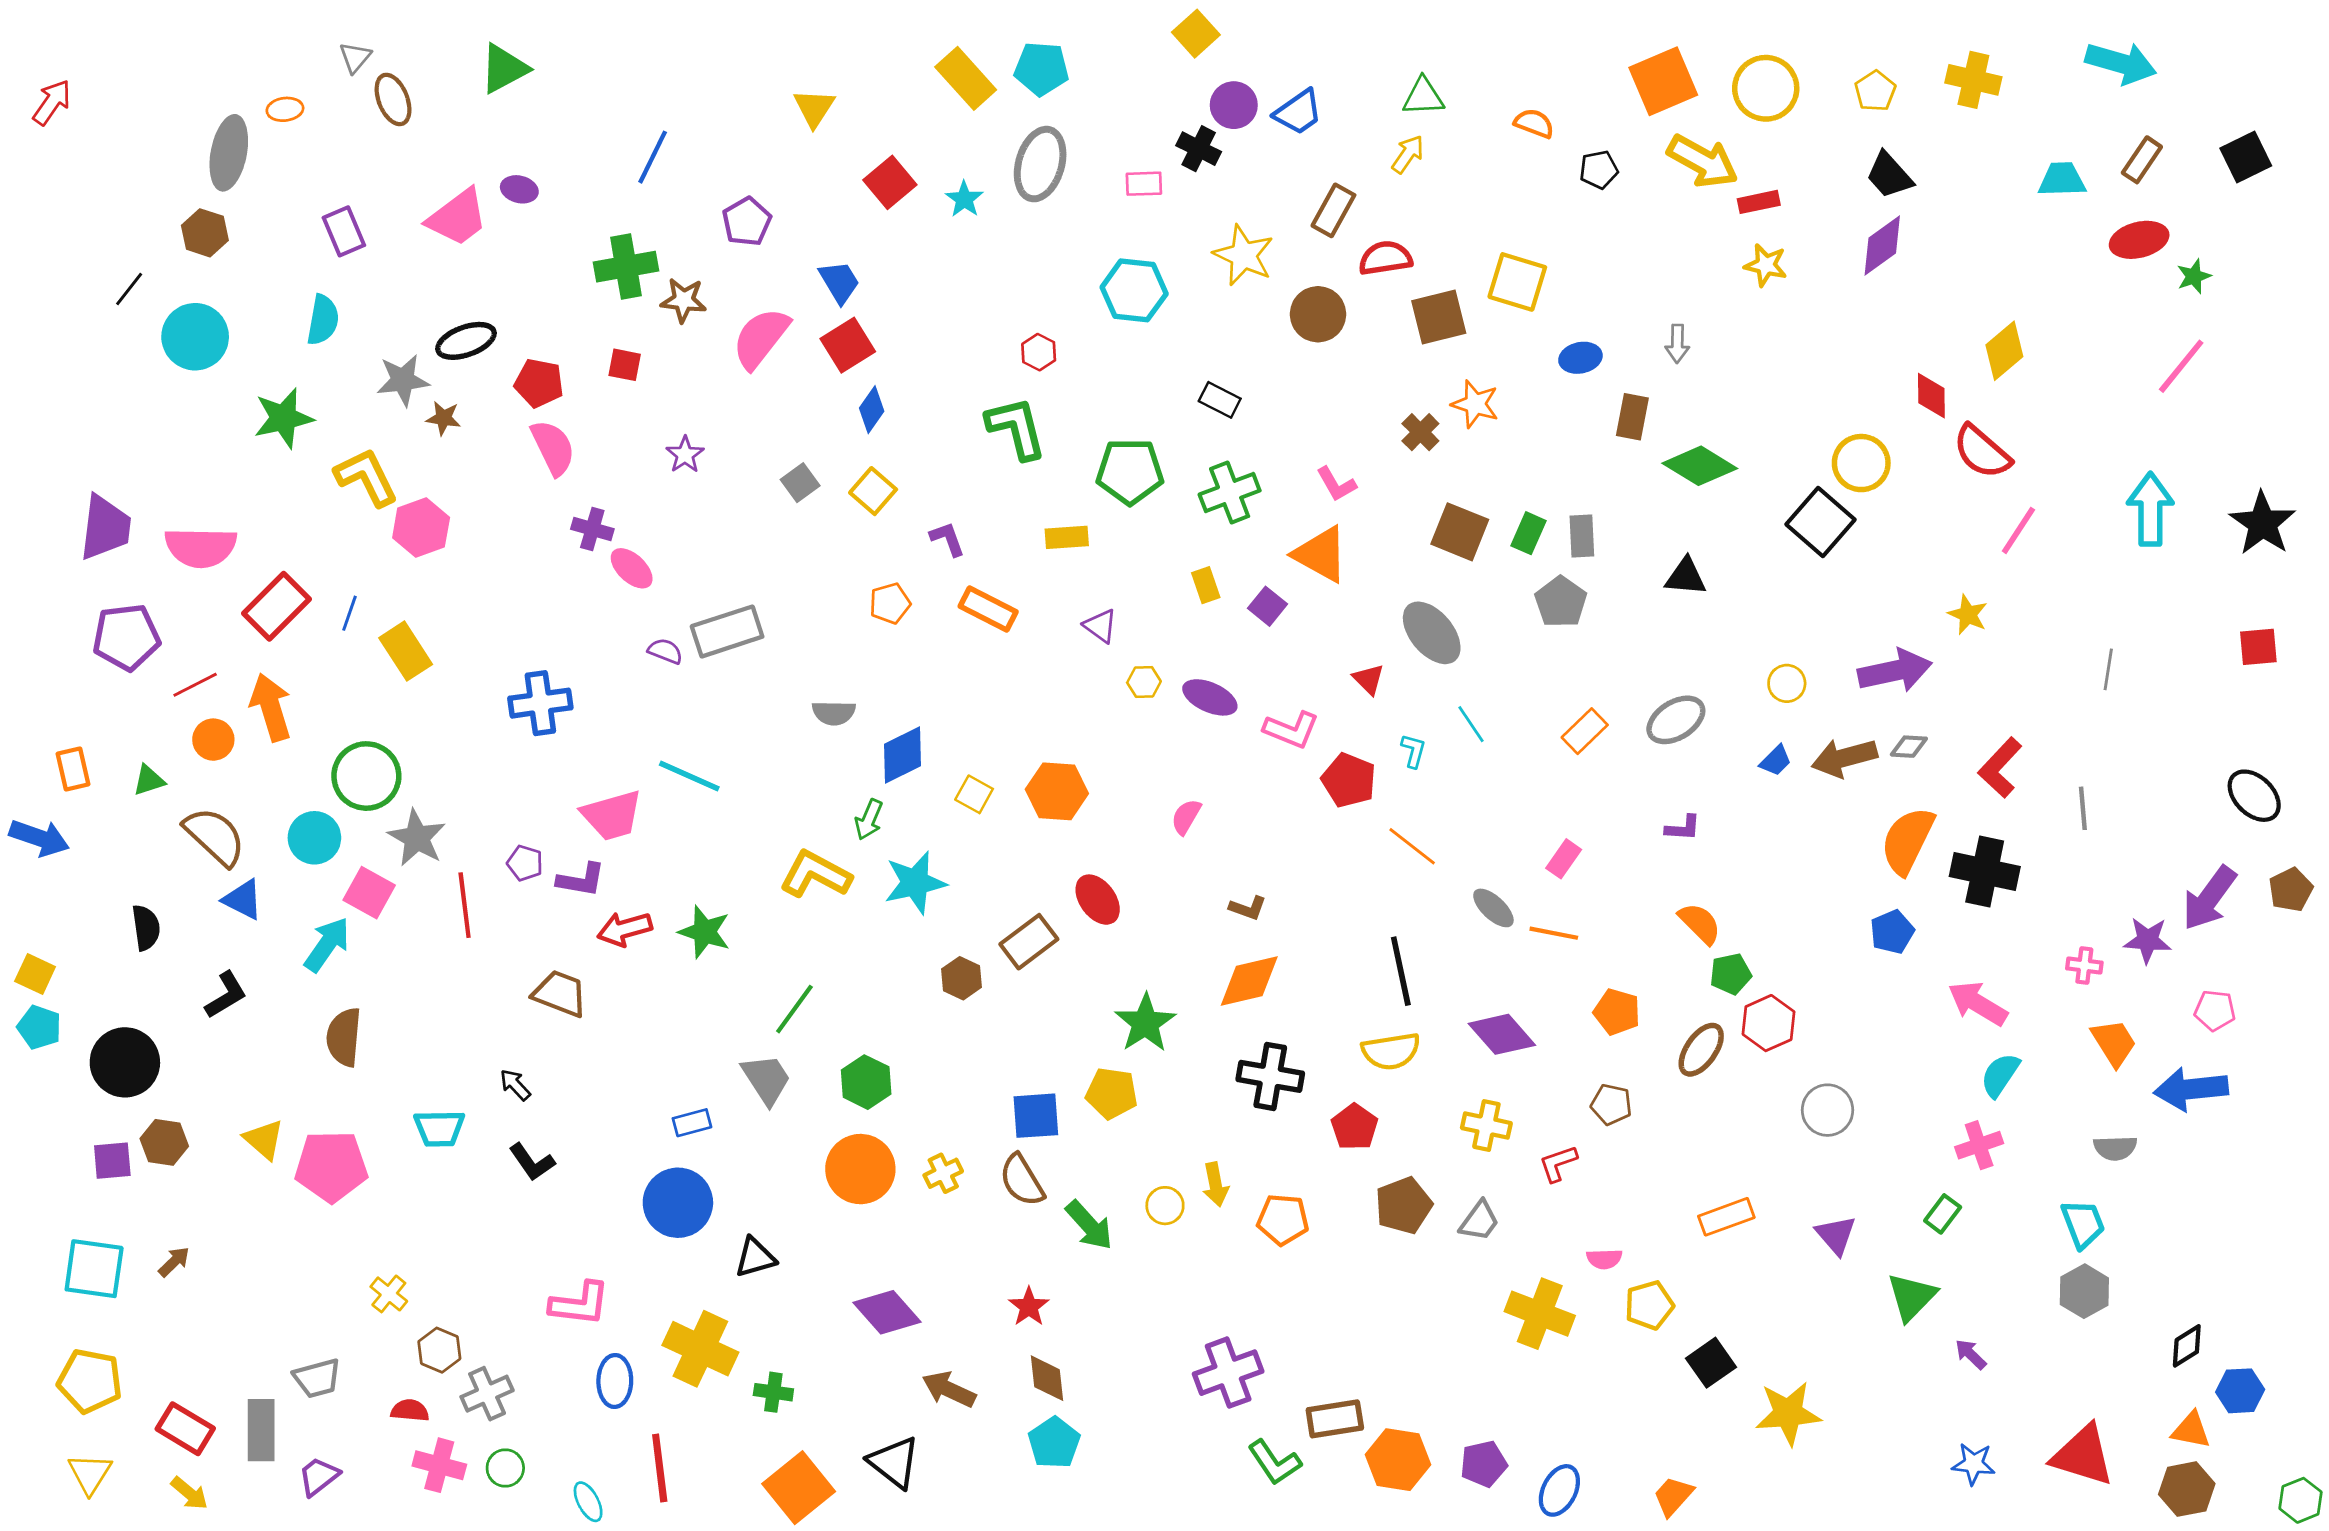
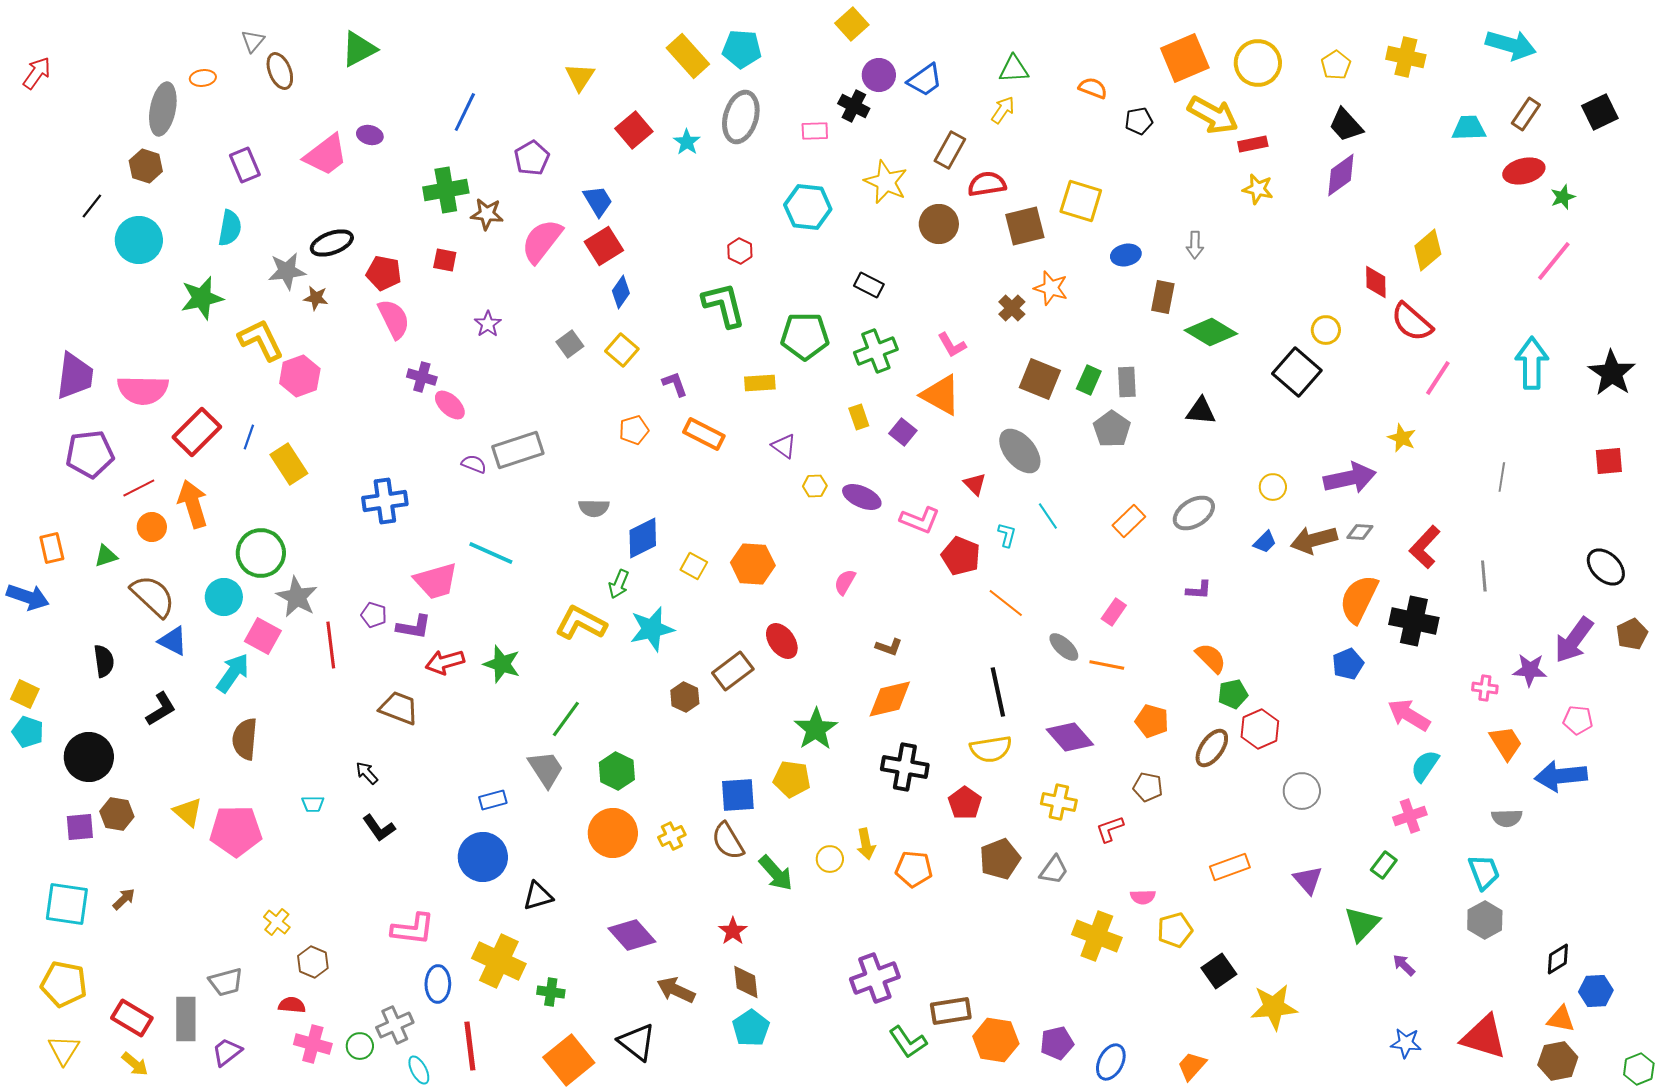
yellow circle: (1861, 463) -> (1326, 330), size x0.7
cyan trapezoid: (439, 1128) -> (313, 804), size x0.6
gray cross: (487, 1394) -> (395, 1025), moved

